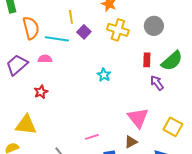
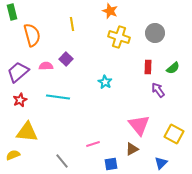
purple square: (84, 32) -> (66, 59), moved
cyan line: (57, 39) -> (58, 97), moved
green semicircle: (172, 61) -> (173, 68), size x0.6
red star: (41, 92) -> (20, 100), moved

